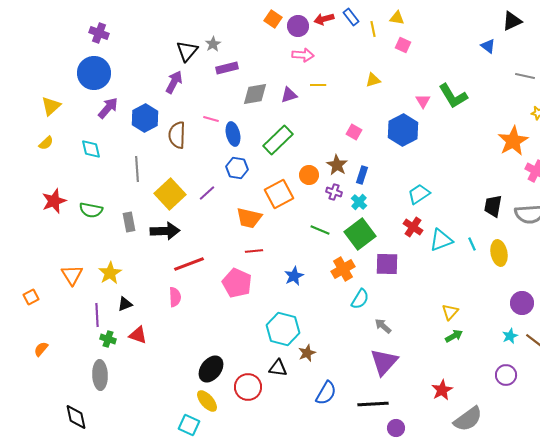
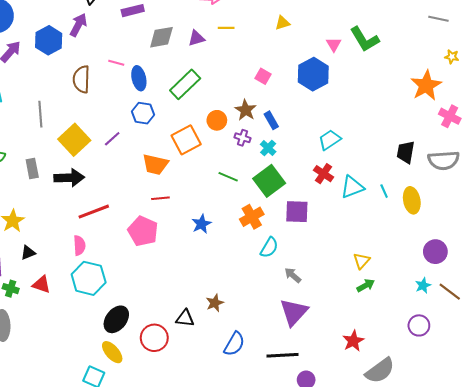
blue hexagon: (145, 118) -> (49, 40), moved
blue rectangle: (362, 175) -> (271, 120), turned -48
cyan hexagon: (283, 329) -> (89, 278), moved

